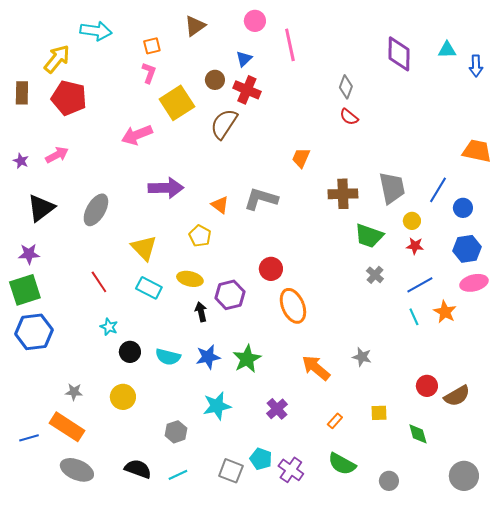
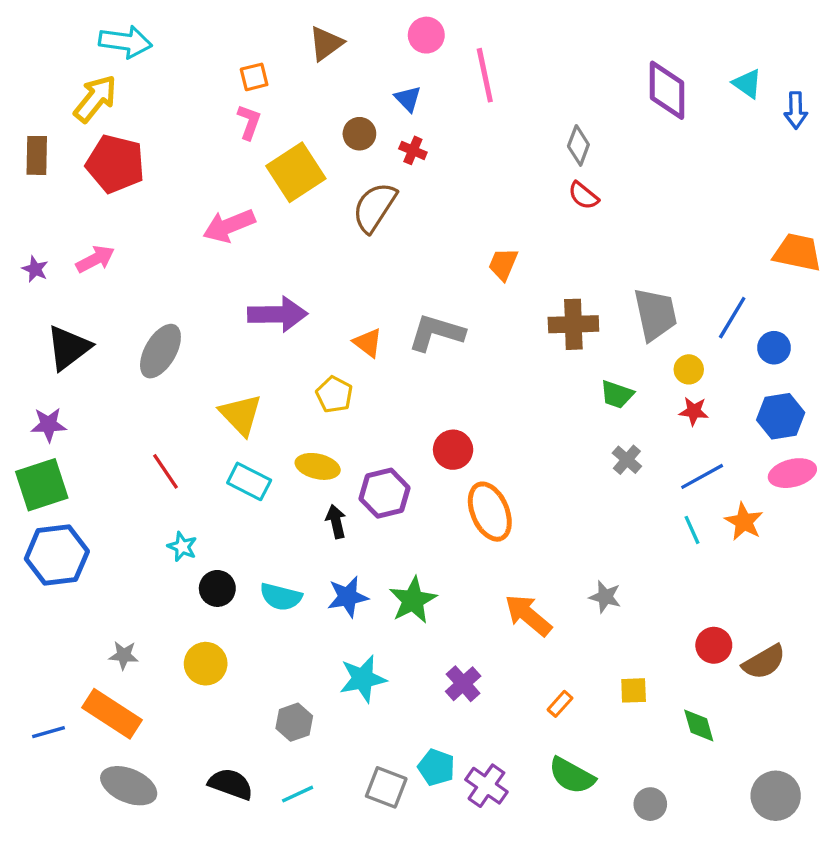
cyan arrow: (96, 31) -> (125, 42), moved
cyan triangle: (447, 50) -> (747, 84), turned 36
blue triangle: (244, 59) -> (408, 99), turned -30
red cross: (247, 90) -> (413, 150), size x0.6
green trapezoid: (369, 236) -> (617, 395), size x0.7

